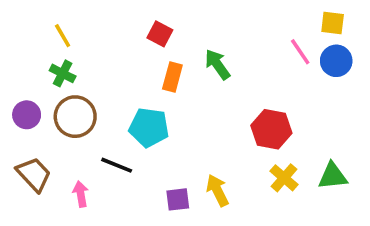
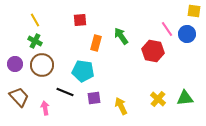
yellow square: (333, 23) -> (194, 11), moved
red square: (160, 34) -> (80, 20), moved, turned -32
red hexagon: (271, 129) -> (153, 51), moved
purple square: (178, 199) -> (94, 98), moved

